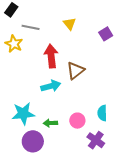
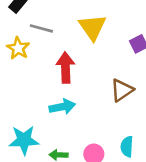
yellow triangle: (70, 24) -> (92, 27), size x1.6
brown triangle: (75, 71) -> (122, 90), moved

